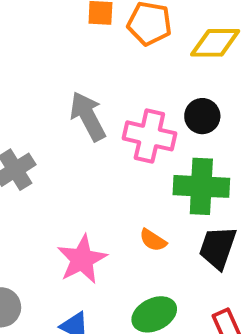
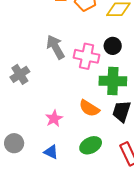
orange semicircle: (153, 240) -> (89, 108), size x1.5
pink star: (82, 259) -> (54, 118), size x0.7

